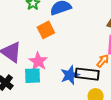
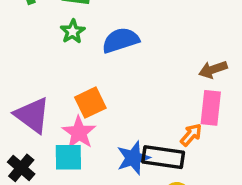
orange square: (46, 30) -> (90, 103), moved

